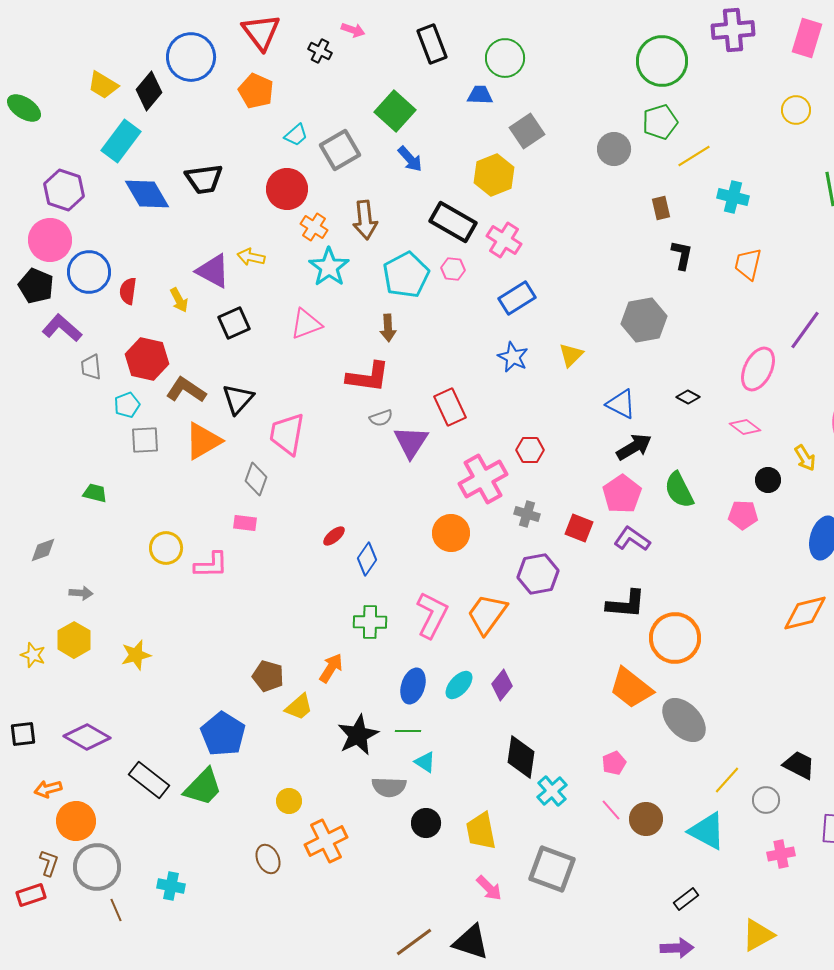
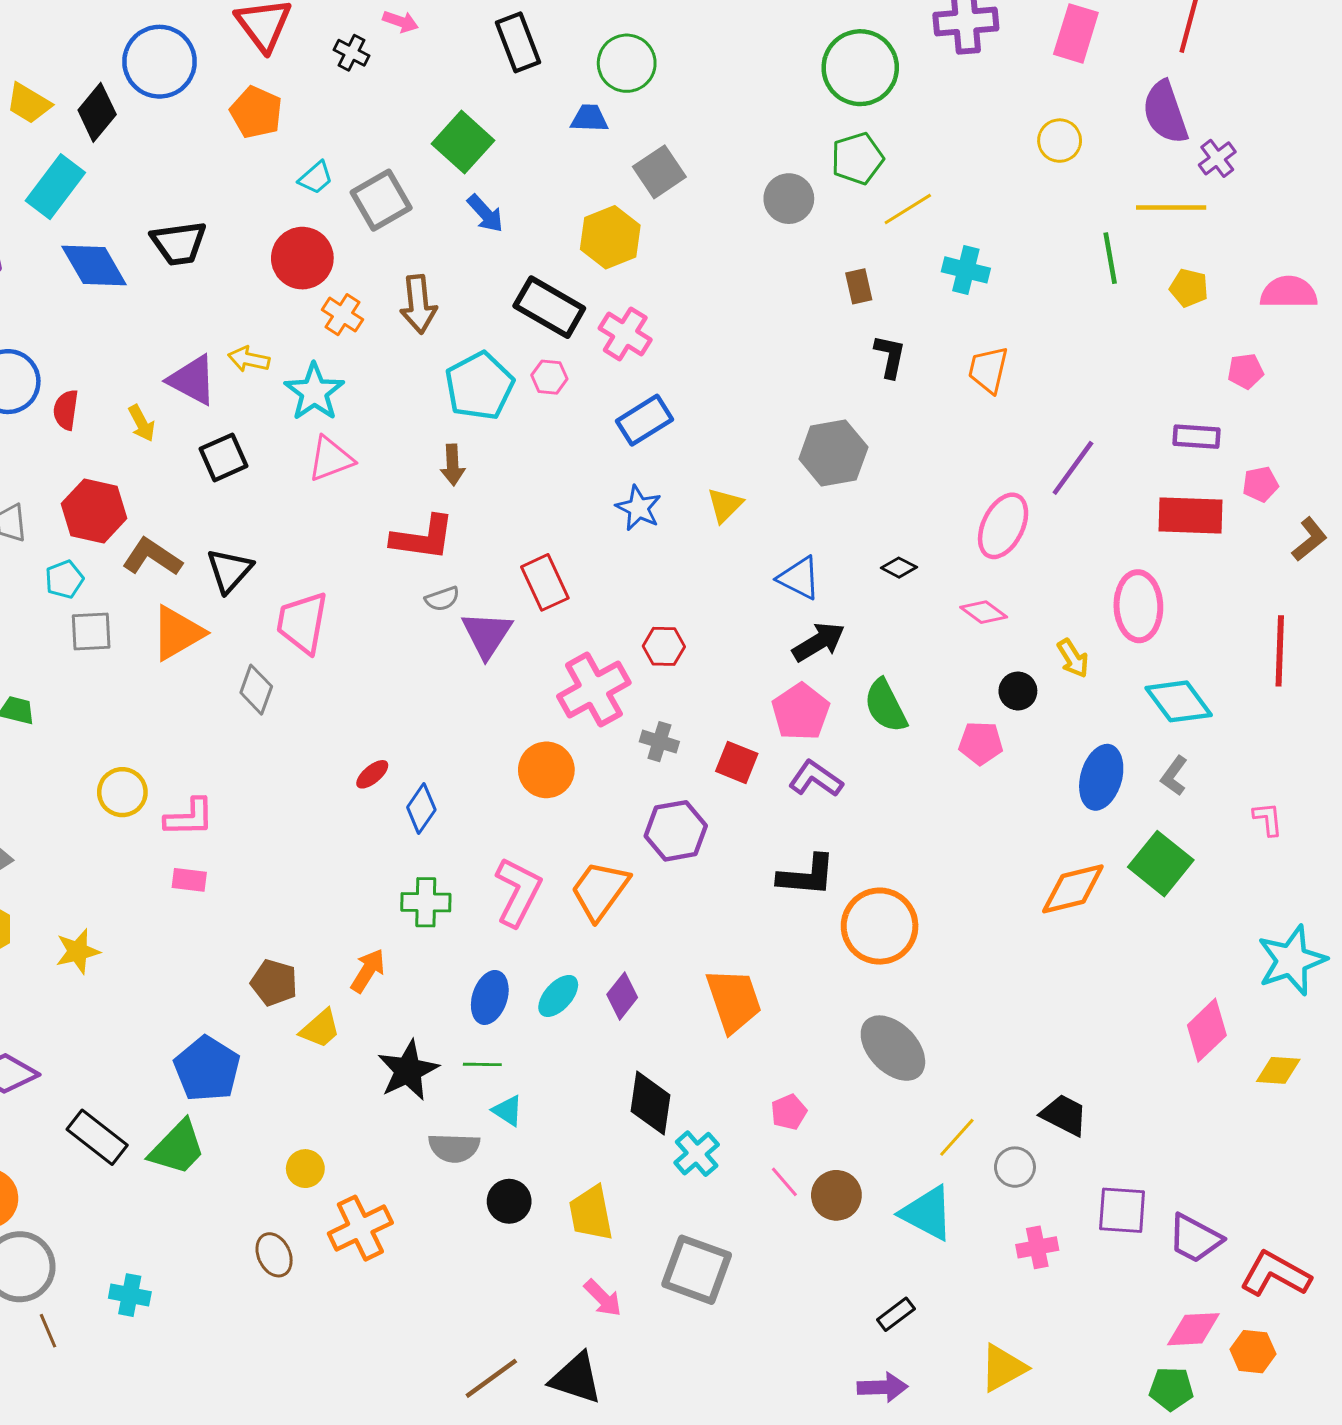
cyan star: (329, 267) -> (314, 392), moved
pink rectangle: (245, 523) -> (189, 880), moved
orange trapezoid: (631, 688) -> (734, 1000), moved, turned -147

